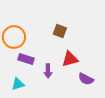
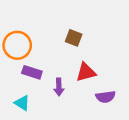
purple semicircle: (86, 79) -> (106, 97), turned -35
cyan triangle: (18, 84) -> (22, 103), turned 48

